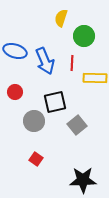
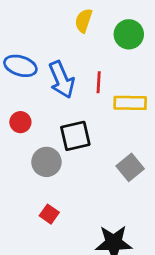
green circle: (84, 36) -> (129, 34), moved
gray square: (77, 125) -> (130, 167), moved

